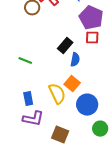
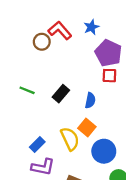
black rectangle: (65, 46) -> (61, 94), moved
green line: (25, 61) -> (27, 90), moved
blue rectangle: (28, 99) -> (37, 144), turned 56

